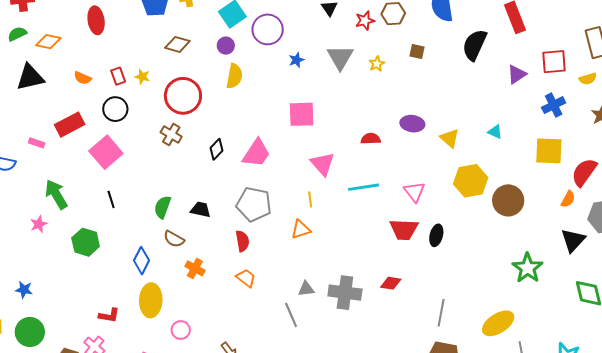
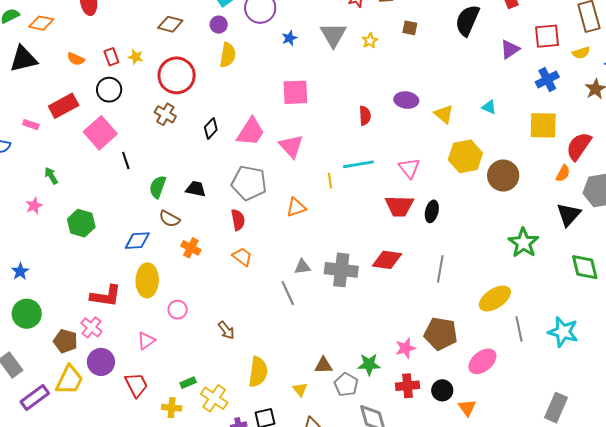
red semicircle: (371, 139) -> (365, 116), turned 90
pink triangle: (323, 164) -> (291, 146), moved
green arrow: (56, 194) -> (51, 176), size x0.6
black line: (111, 199) -> (126, 160), moved
yellow line: (310, 200) -> (330, 181), moved
blue diamond: (141, 261) -> (137, 241), turned 60
red diamond: (391, 283) -> (387, 260), size x1.4
blue star: (24, 290) -> (20, 271), turned 30
gray line: (441, 313) -> (440, 269), moved
red L-shape: (109, 315) -> (106, 296), size x1.5

